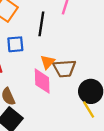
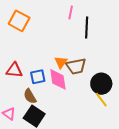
black line: (41, 24) -> (87, 27), moved
blue square: (15, 44) -> (38, 77), moved

